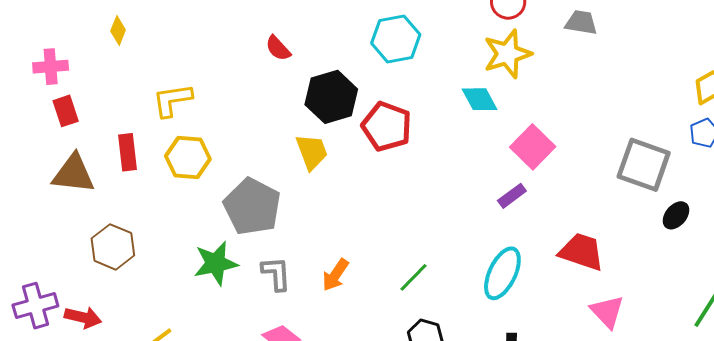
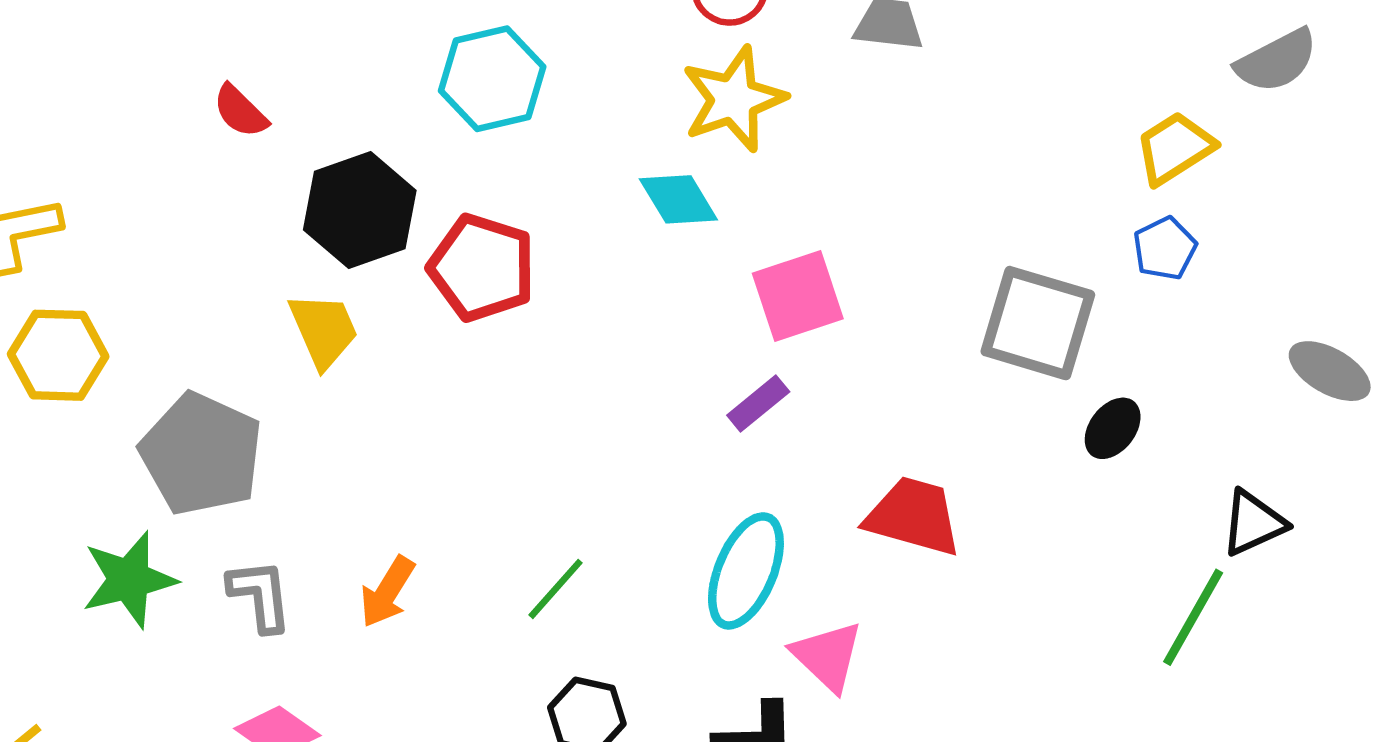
pink square: (533, 147) -> (798, 296), turned 30
pink triangle: (607, 312) -> (827, 656), moved

